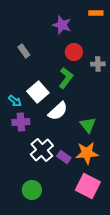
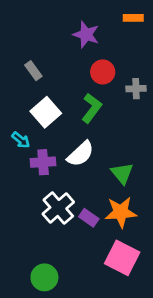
white square: (38, 92) -> (46, 112), moved
purple cross: (21, 122) -> (43, 162), moved
green circle: (32, 190) -> (44, 277), moved

